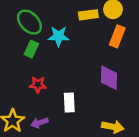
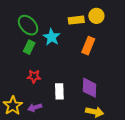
cyan star: (59, 36) -> (52, 37), turned 30
orange rectangle: (117, 36) -> (88, 46), moved
purple diamond: (109, 78) -> (90, 88), moved

